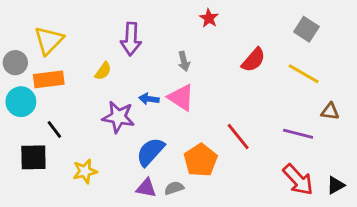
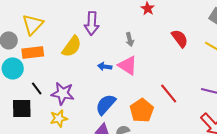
red semicircle: (253, 60) -> (180, 38), turned -78
yellow semicircle: (103, 71) -> (72, 46), size x1.6
purple star: (118, 117) -> (63, 93), moved

